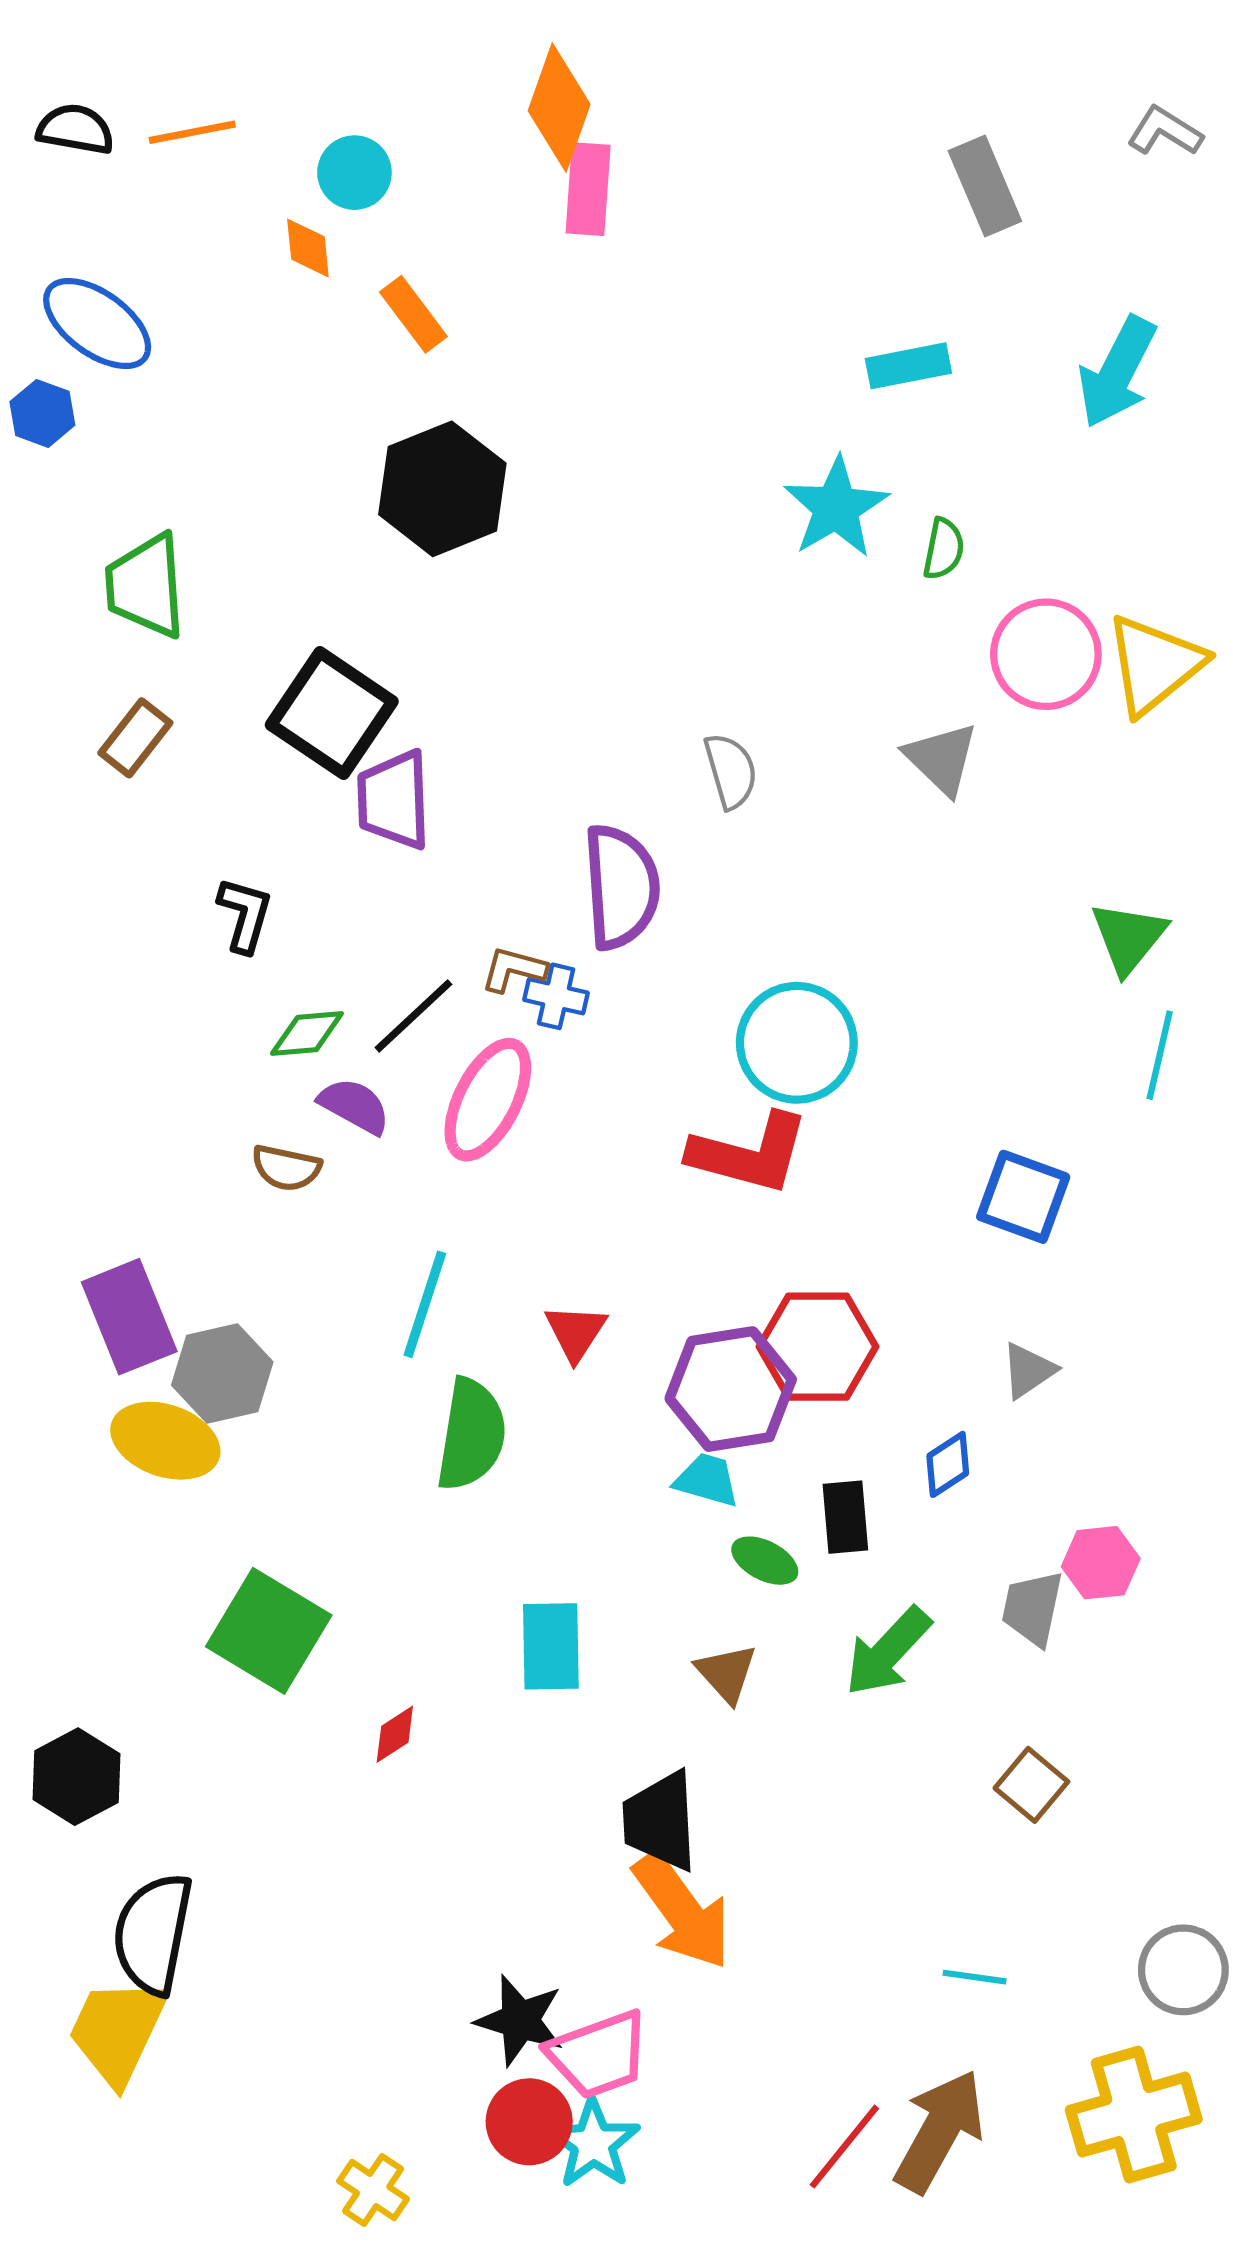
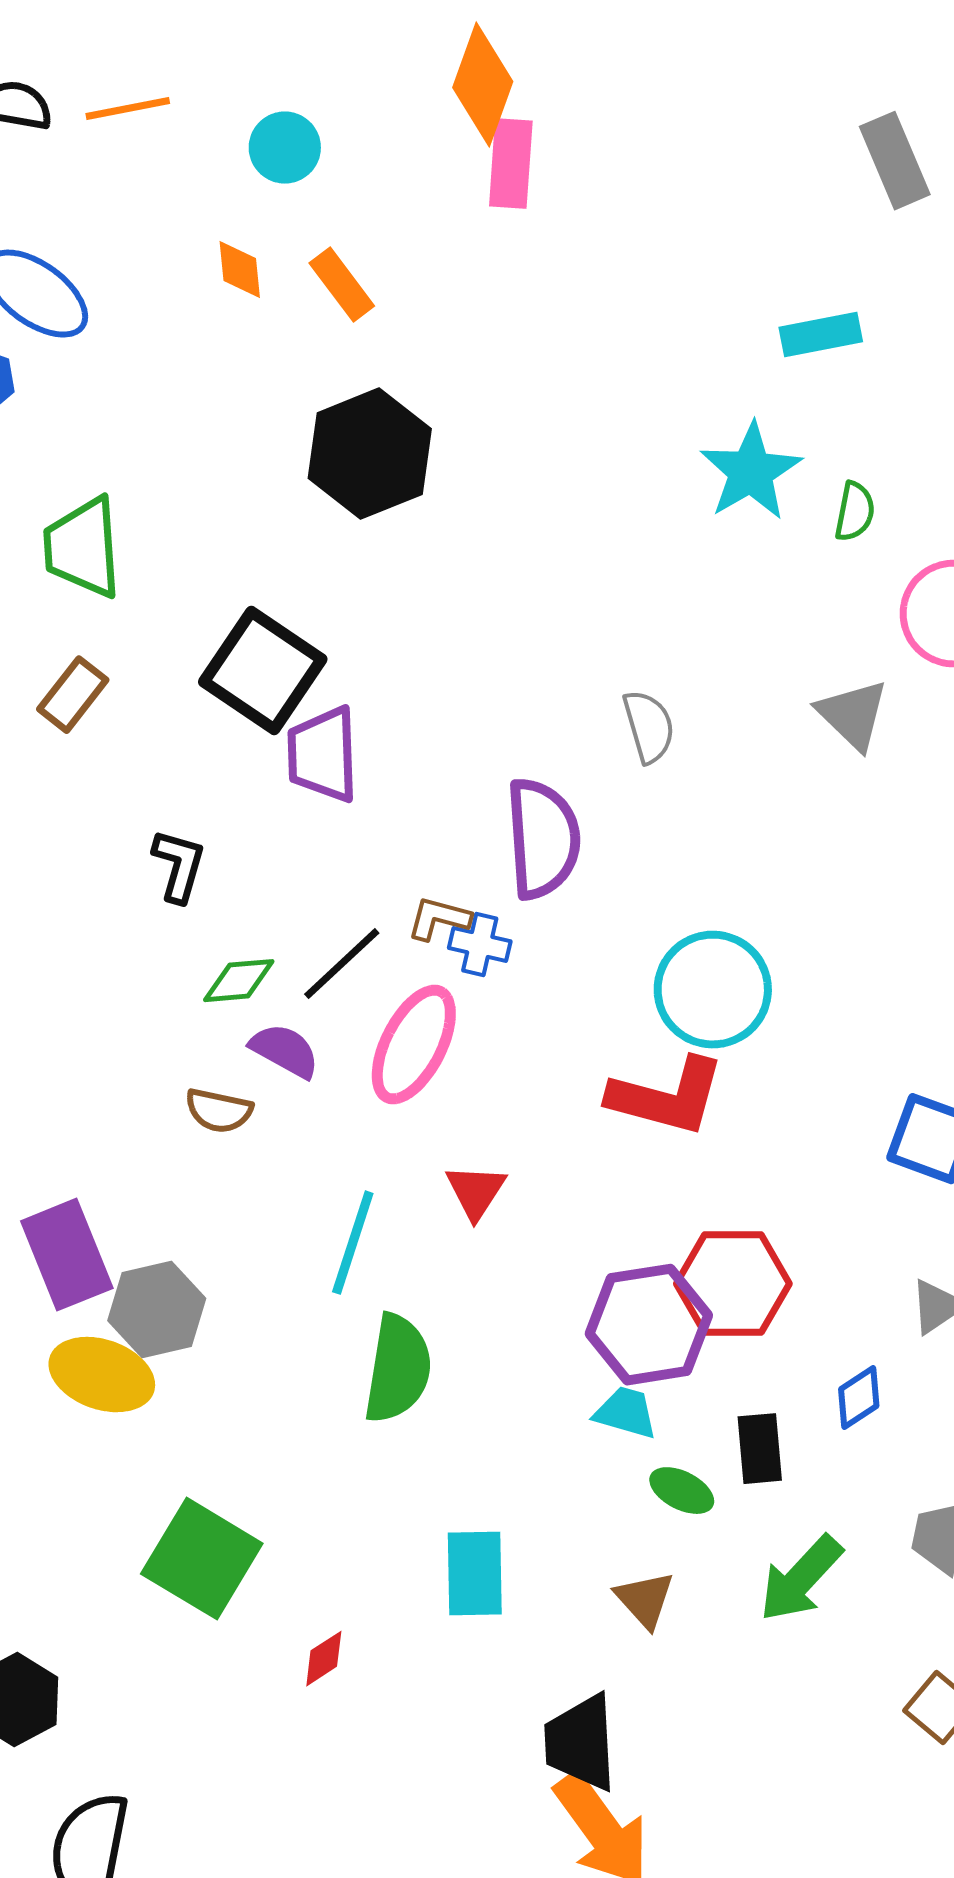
orange diamond: (308, 248) -> (240, 270), moved
red triangle: (576, 1332) -> (476, 1192), moved

